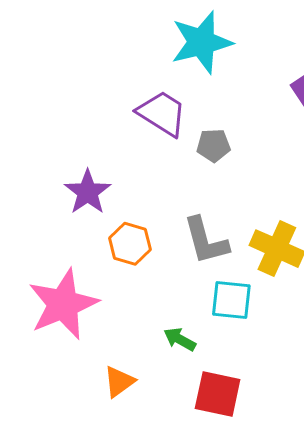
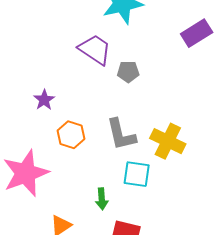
purple star: (88, 192) -> (44, 100), size x0.7
green arrow: (180, 339) -> (102, 199), turned -125

